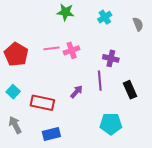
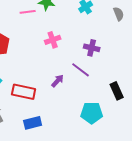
pink line: (51, 48) -> (28, 12), moved
purple line: (100, 81) -> (81, 70), turned -48
black rectangle: (130, 90) -> (117, 91), moved

